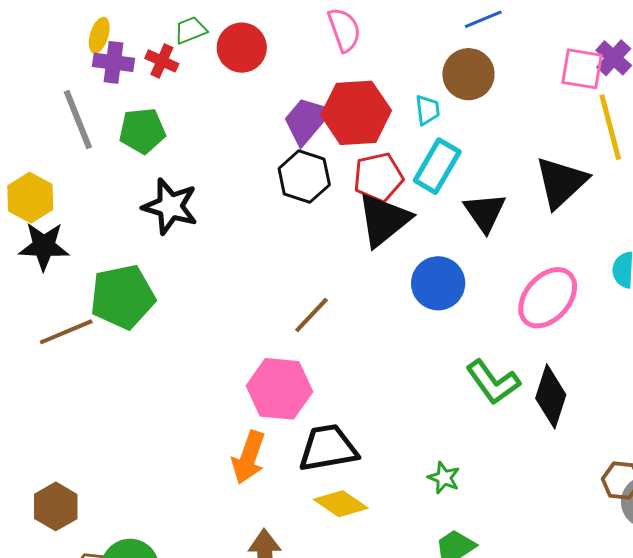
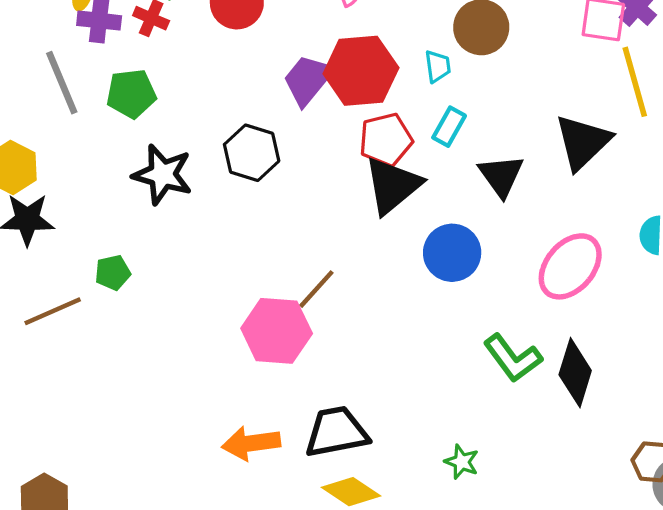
cyan rectangle: (437, 166) -> (449, 127), size x0.7
black hexagon: (304, 177) -> (252, 153), moved
green pentagon: (122, 297) -> (113, 273), size x0.5
pink hexagon: (279, 389) -> (277, 331), moved
orange arrow: (249, 457) -> (251, 443), turned 64

